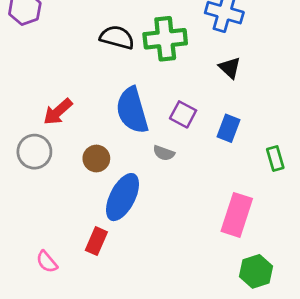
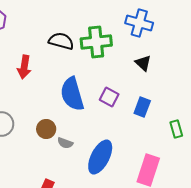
red arrow: (58, 112) -> (24, 67), moved, turned -40
gray semicircle: (164, 153) -> (65, 143), moved
blue ellipse: (122, 197) -> (100, 157), moved

